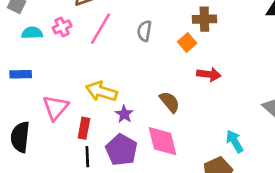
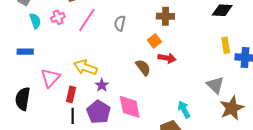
cyan semicircle: (32, 33) -> (35, 21), turned 70
orange square: (187, 43) -> (154, 41), moved
brown semicircle: (170, 102) -> (143, 67), moved

